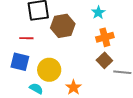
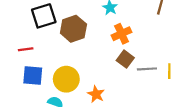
red line: (26, 38) -> (26, 49), moved

